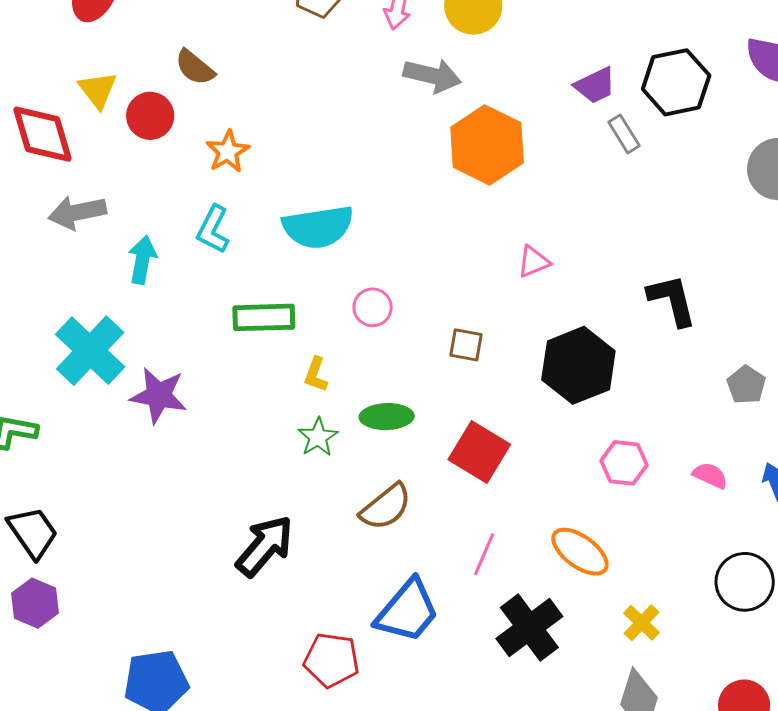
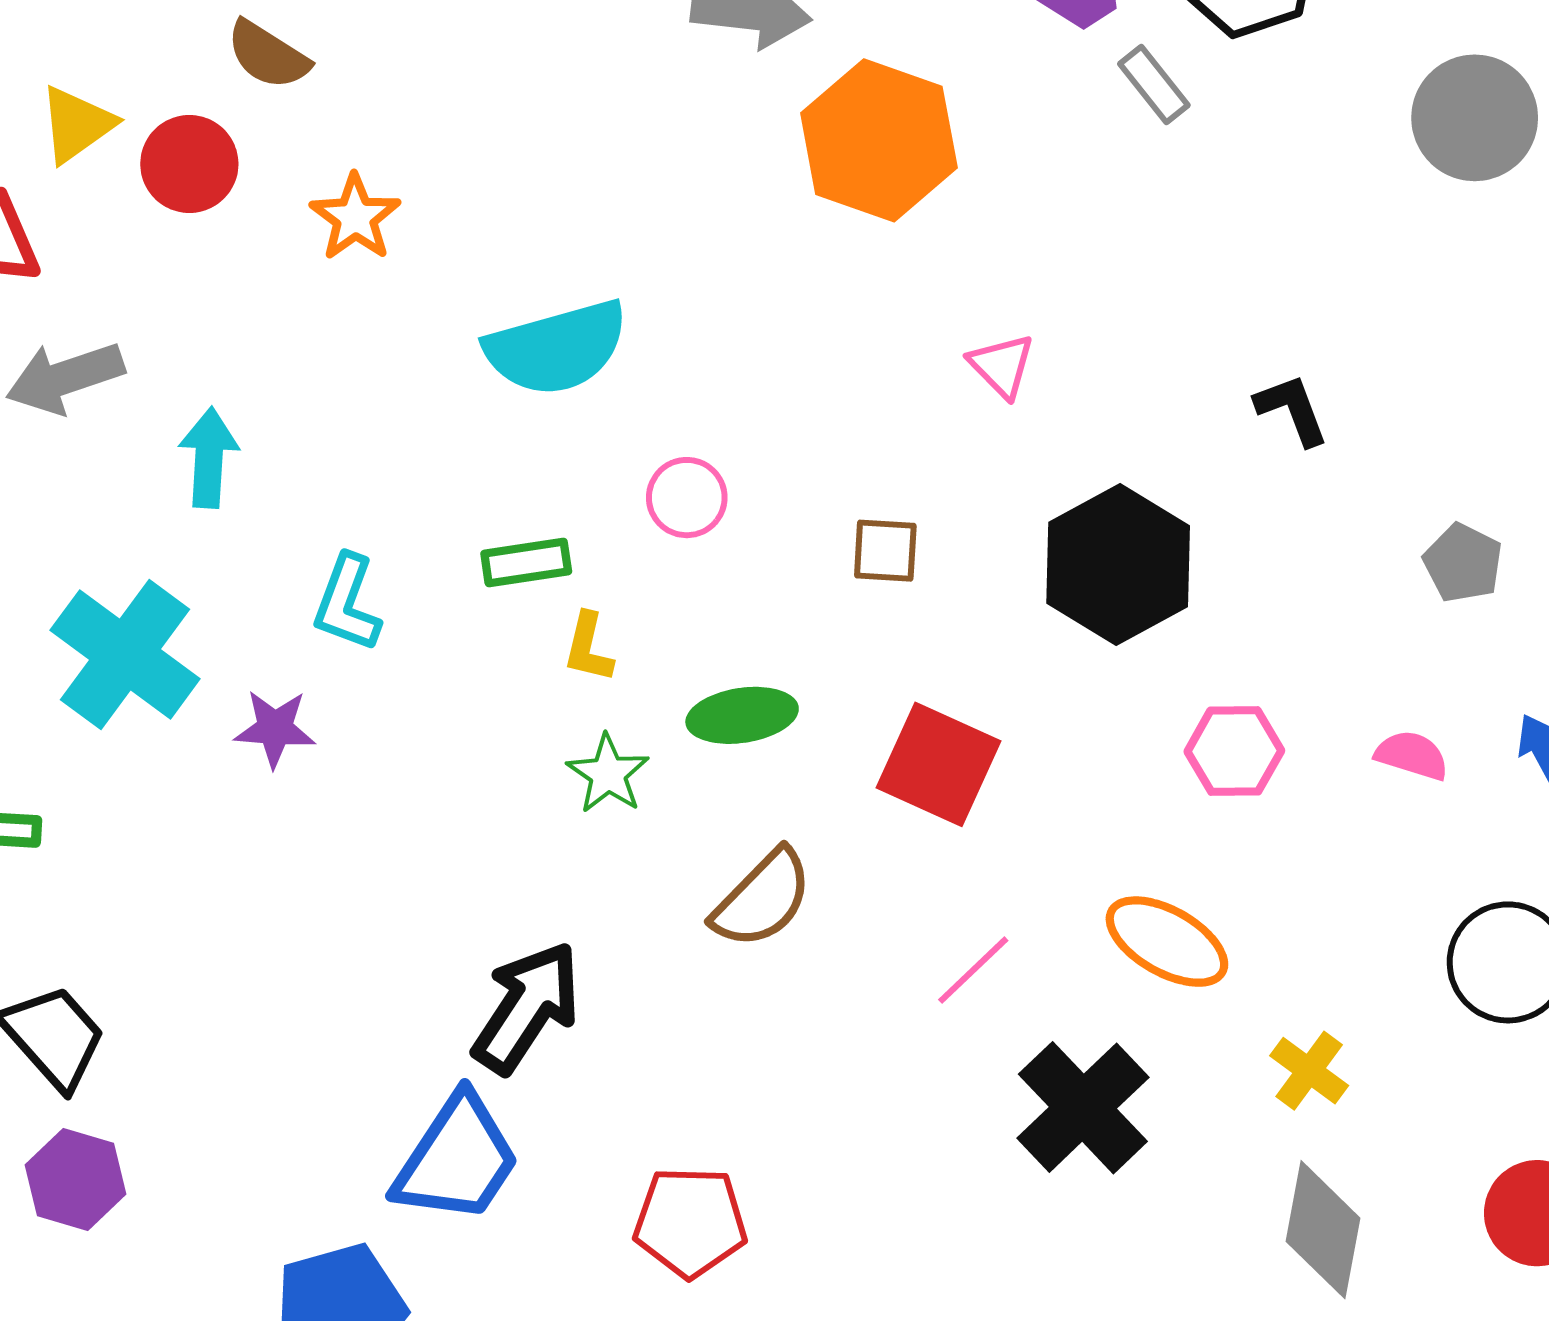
yellow triangle: (98, 90) -> (77, 124), turned 39
cyan L-shape: (213, 229) -> (347, 603), moved
pink triangle: (534, 262) -> (1002, 366), turned -45
black L-shape: (672, 300) -> (1292, 410), size x0.7
green rectangle: (264, 317) -> (526, 563), moved, size x0.7
purple star: (159, 395) -> (275, 728), size x0.7
pink line: (484, 554) -> (973, 970), turned 30
blue trapezoid: (407, 611) -> (457, 1159), moved

